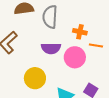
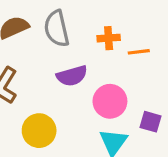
pink circle: (75, 57) -> (110, 101), moved
yellow circle: (35, 78) -> (39, 131), moved

